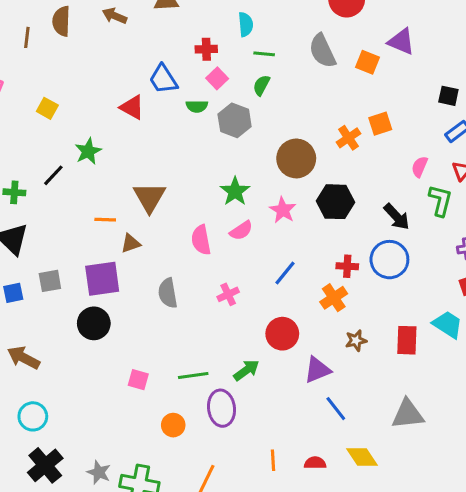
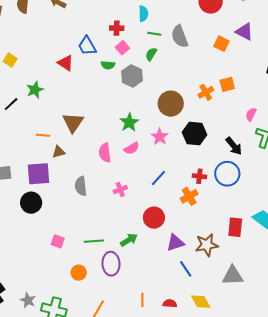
gray semicircle: (322, 51) -> (180, 36), moved
brown star: (356, 341) -> (207, 245), moved, size x1.6

